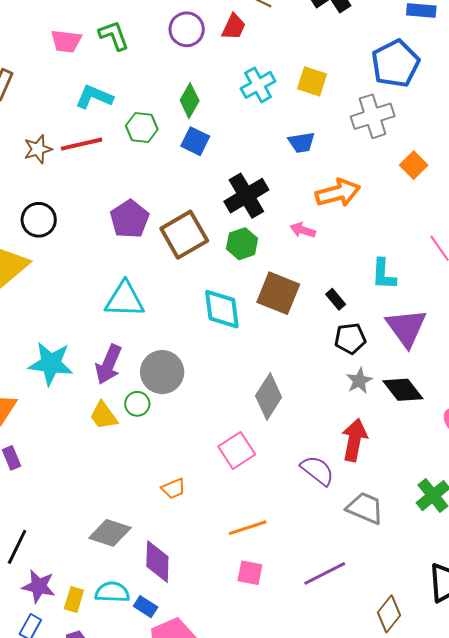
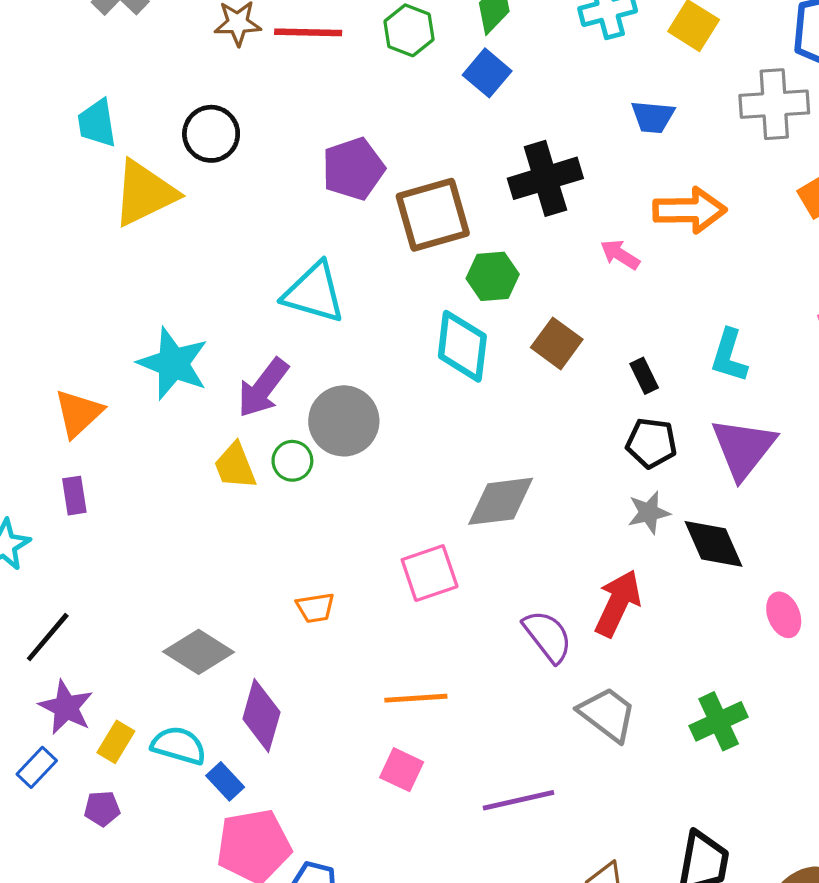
green hexagon: (242, 244) -> (493, 276), moved
brown square: (278, 293) -> (557, 343), size x0.7
gray diamond: (269, 396) -> (501, 501), turned 36

